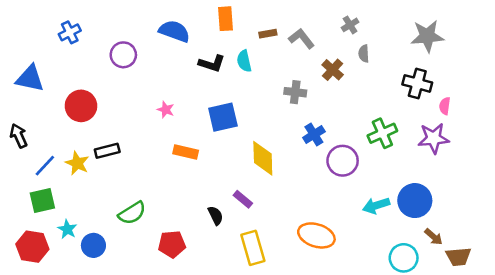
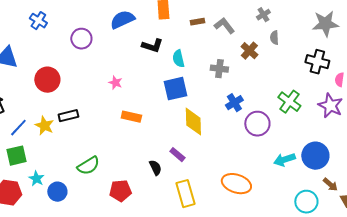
blue semicircle: (174, 31) -> (122, 20), turned -45
blue cross: (70, 32) -> (38, 21), turned -30
cyan semicircle: (244, 61) -> (178, 59), moved
blue square: (223, 117) -> (175, 89), moved
green cross: (382, 133) -> (289, 102), turned -30
purple star: (434, 138) -> (330, 106), turned 30

